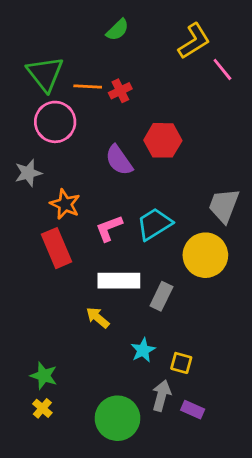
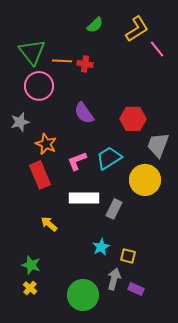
green semicircle: (117, 30) -> (95, 25), moved
red cross: (120, 91) -> (85, 64), turned 35
red hexagon: (163, 140) -> (133, 119), moved
yellow arrow: (98, 318) -> (49, 224), moved

